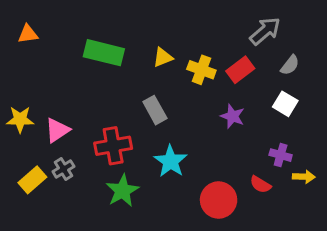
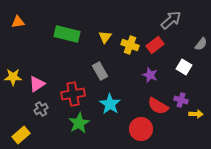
yellow triangle: (163, 57) -> (105, 37), turned -32
gray semicircle: (290, 65) -> (201, 44), moved
yellow rectangle: (32, 180) -> (21, 135), moved
red semicircle: (260, 185) -> (158, 106), moved, size x1.5

